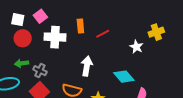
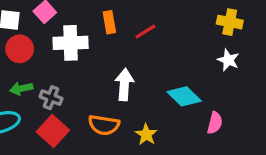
yellow cross: (156, 32) -> (230, 22), turned 35
white star: (136, 47) -> (228, 60), moved

